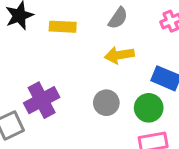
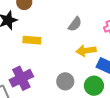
yellow rectangle: (63, 27) -> (32, 40), moved
yellow arrow: (119, 55) -> (86, 51), moved

